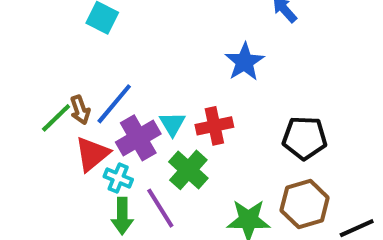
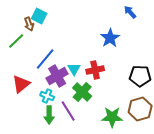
brown arrow: (80, 110) -> (29, 24), moved
green line: (56, 118) -> (16, 41), moved
red triangle: (92, 154) -> (21, 84), moved

